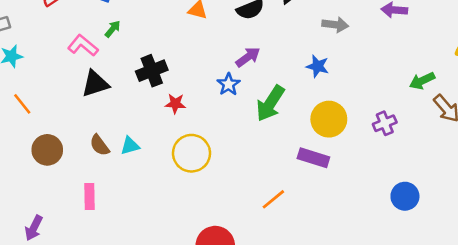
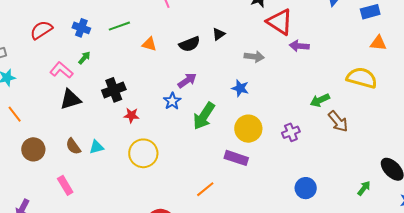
pink rectangle: (90, 197) -> (65, 185), turned -30

